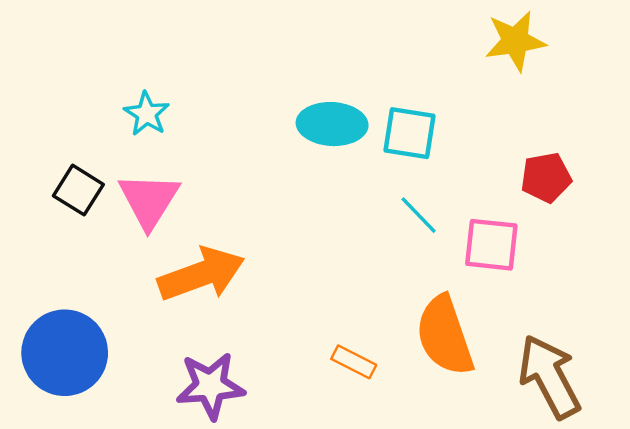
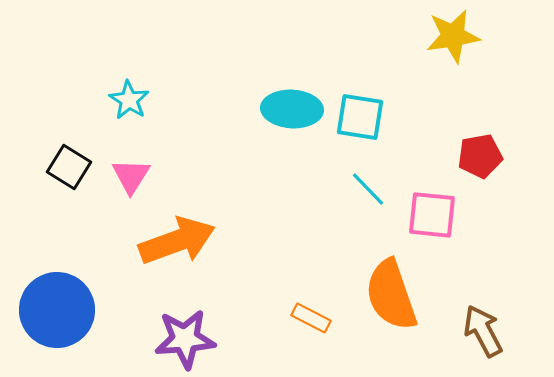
pink triangle: (149, 200) -> (131, 176), size x0.7
brown arrow: (549, 377) -> (483, 331), size x0.7

